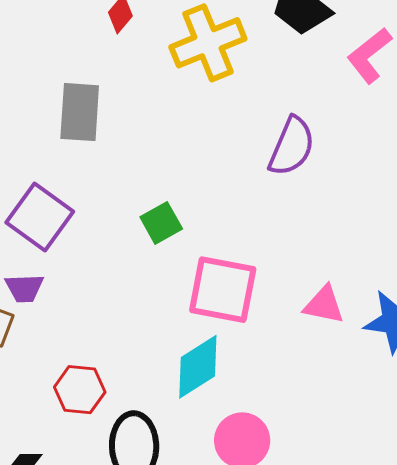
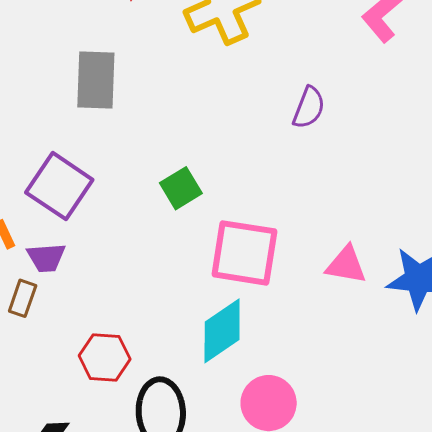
purple semicircle: (292, 146) -> (309, 108), size x0.7

